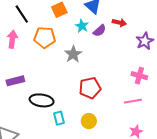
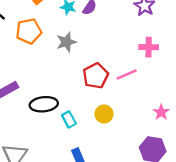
gray star: (73, 54) -> (66, 42), turned 30
pink line: (133, 101) -> (127, 75), moved

